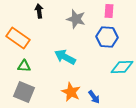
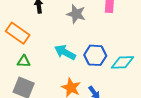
blue hexagon: (107, 37) -> (95, 55), moved

